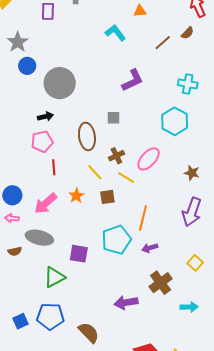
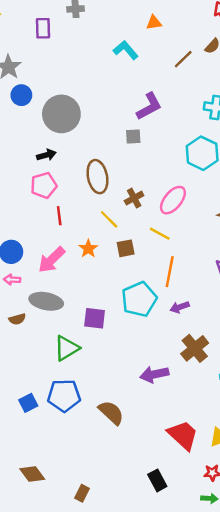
gray square: (114, 118) -> (133, 136), moved
yellow line: (126, 177) -> (160, 234), moved

